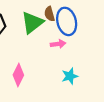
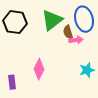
brown semicircle: (49, 14) -> (68, 32), moved

